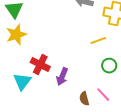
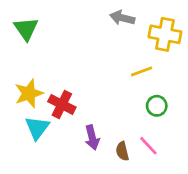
yellow star: (16, 35) -> (29, 93), moved
purple arrow: (62, 77) -> (92, 137), moved, turned -36

